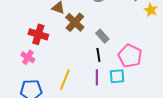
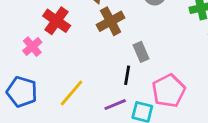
purple line: (97, 77) -> (115, 105), turned 49

